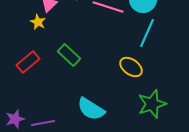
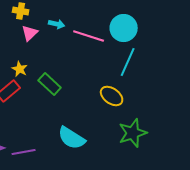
yellow star: (38, 22) -> (20, 69), moved

